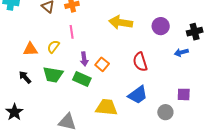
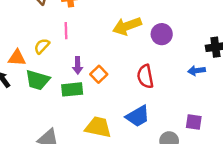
yellow arrow: (121, 23) -> (127, 26), turned -35
purple circle: (161, 26) -> (162, 34), moved
orange triangle: (30, 49) -> (17, 58), moved
green rectangle: (82, 79) -> (72, 89), turned -36

